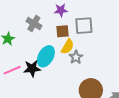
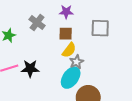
gray square: (84, 26) -> (100, 28), moved
cyan ellipse: (46, 56) -> (71, 78), moved

